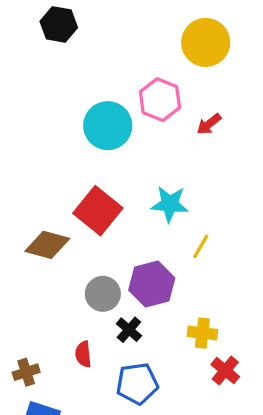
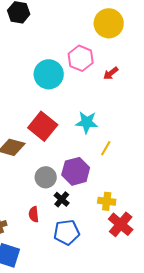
red cross: (225, 371) -> (121, 224), size x1.4

